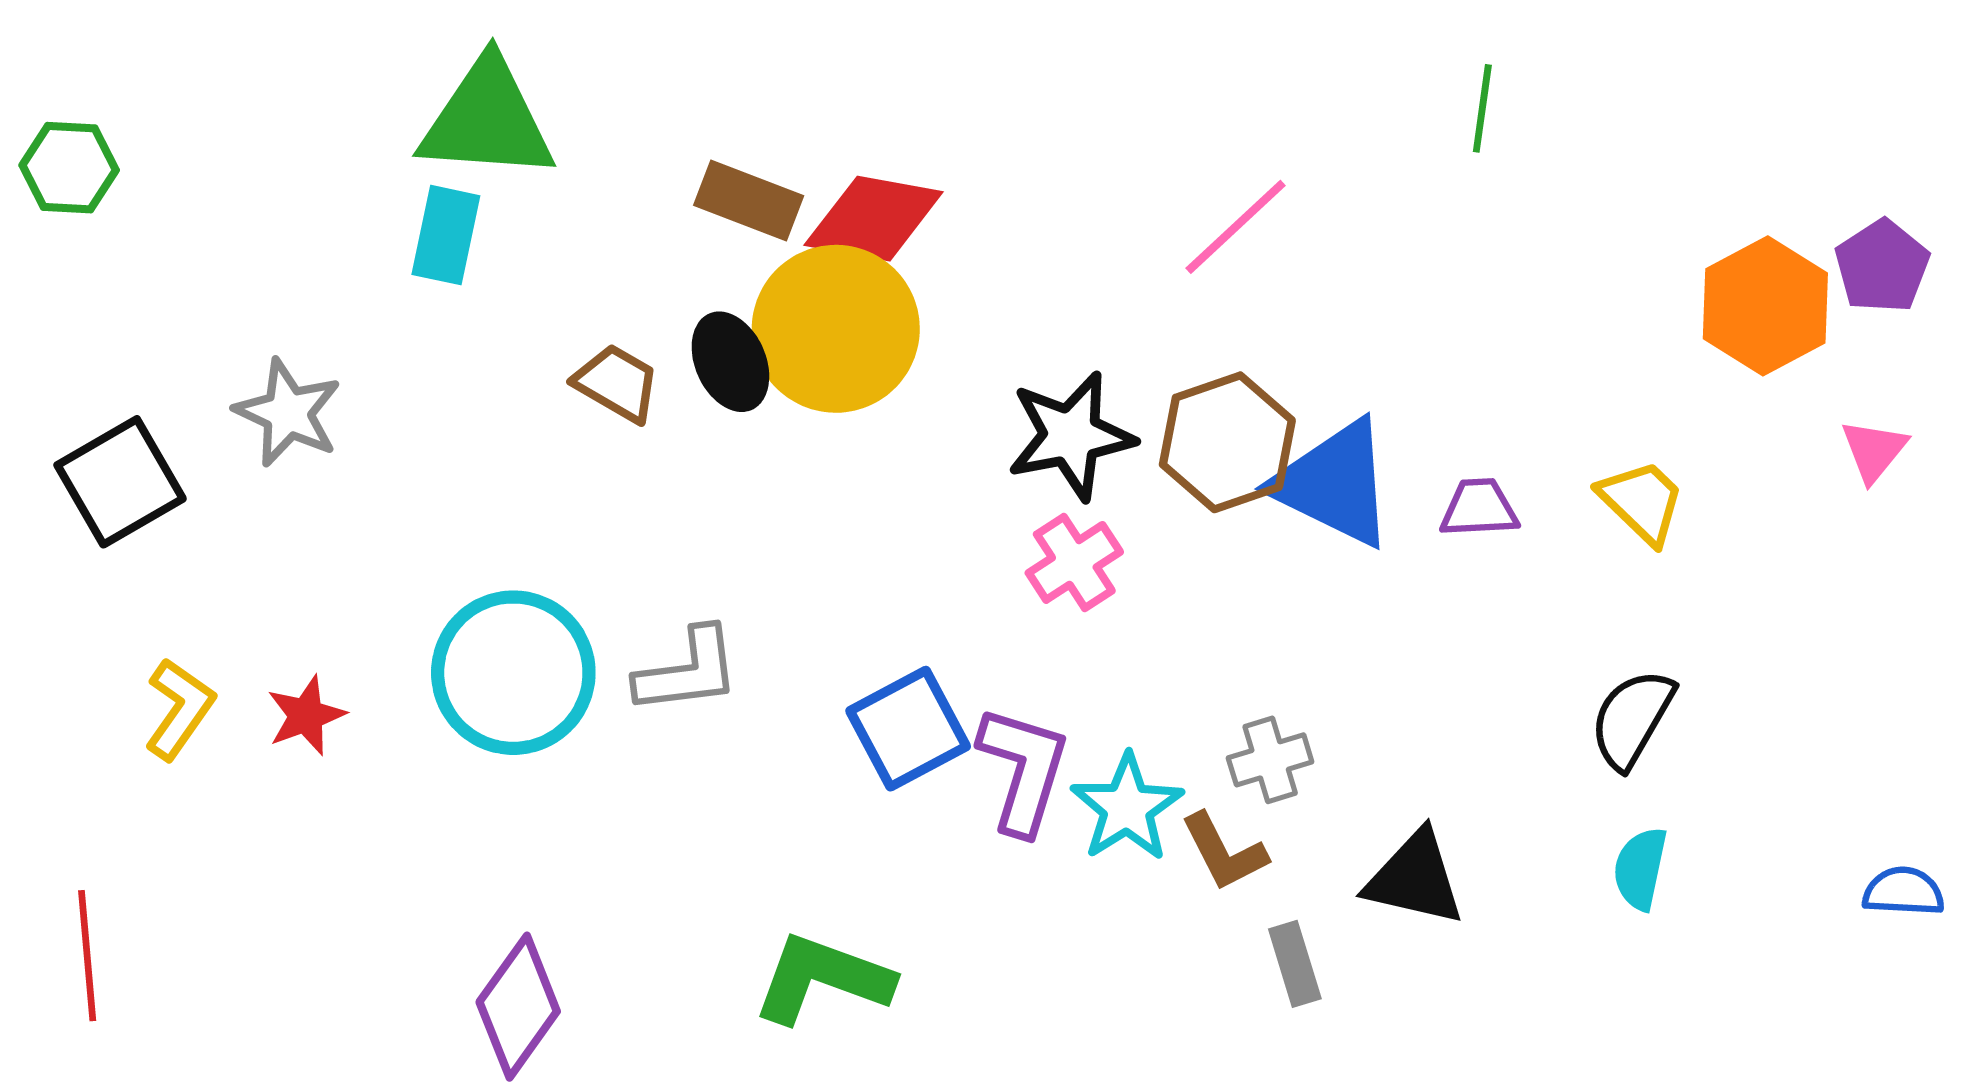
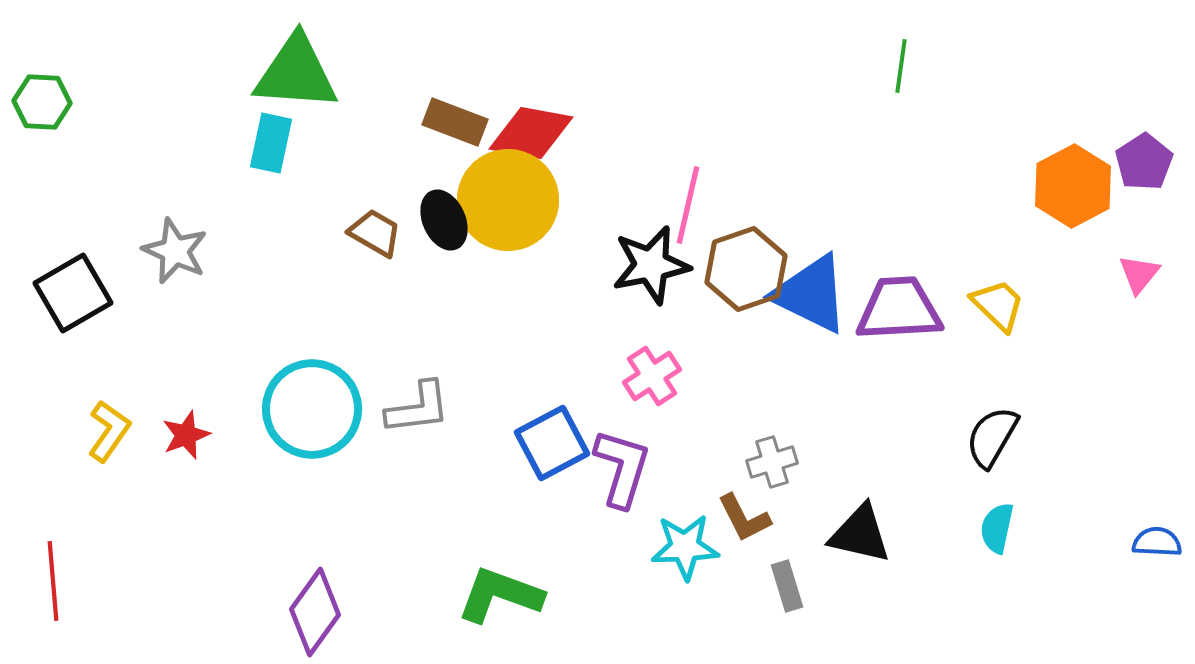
pink line: (1236, 227) -> (688, 205), moved, turned -34
purple trapezoid: (1479, 508) -> (899, 309), size x1.8
pink cross: (1074, 562) -> (652, 376), moved
cyan star: (1127, 808) -> (685, 547), moved, turned 30

